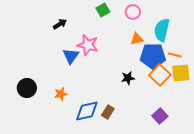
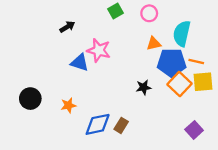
blue triangle: (71, 56) -> (80, 63), turned -48
purple square: (160, 116) -> (194, 130), moved

